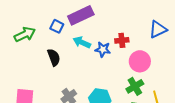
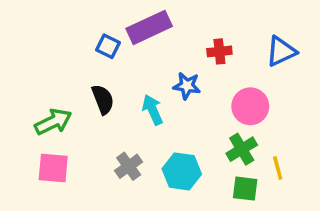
green arrow: (25, 34) -> (53, 122), moved
red cross: (122, 40) -> (219, 51), moved
cyan arrow: (82, 42) -> (153, 110), moved, turned 42

